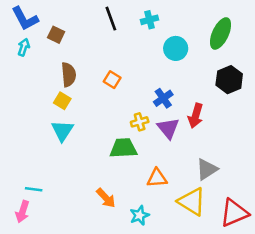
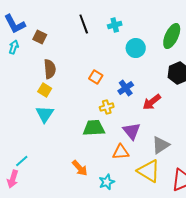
orange square: (112, 80) -> (96, 77), moved
red arrow: (196, 116) -> (152, 102), turned 36
purple triangle: (168, 128) -> (132, 131), moved
cyan line: (34, 189) -> (22, 161), turned -48

